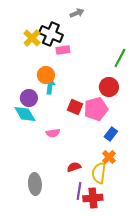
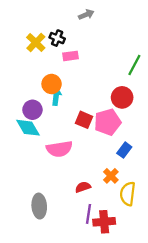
black cross: (51, 34) -> (57, 38), size x0.6
pink semicircle: (53, 133) -> (59, 149), size x1.6
orange cross: (109, 157) -> (111, 176), moved
yellow semicircle: (99, 173) -> (128, 194), moved

